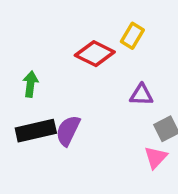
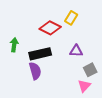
black rectangle: (36, 131) -> (40, 54), moved
purple semicircle: (68, 131) -> (35, 71), turned 138

